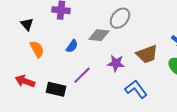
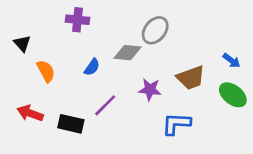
black triangle: (27, 24) -> (22, 43), moved
blue L-shape: (136, 89) -> (176, 124), turned -50

